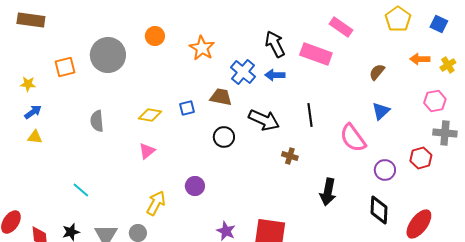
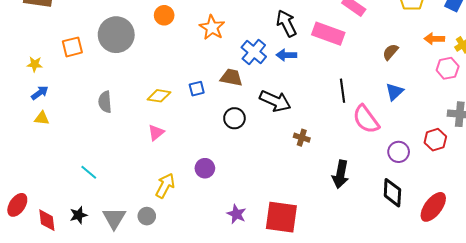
pink hexagon: (435, 101) -> (448, 68), moved
black line: (310, 115) -> (343, 91), moved

